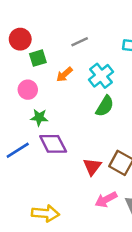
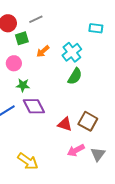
gray line: (80, 42) -> (36, 19), moved
red triangle: (92, 167) -> (65, 124), turned -49
yellow arrow: (45, 213) -> (28, 161), turned 30

